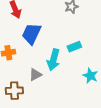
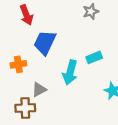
gray triangle: (35, 75) -> (39, 90), moved

